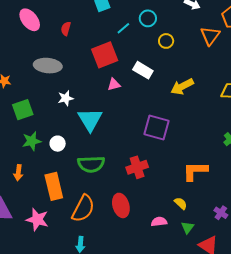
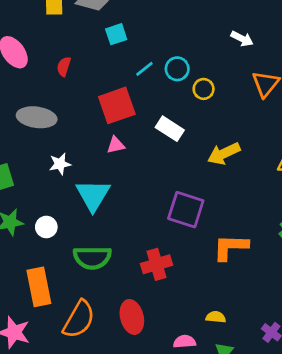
cyan circle: (148, 18) -> (177, 69), moved
pink triangle: (114, 84) -> (116, 145), moved
orange L-shape: (195, 171) -> (231, 247), moved
yellow semicircle: (181, 203) -> (216, 317), turned -40

